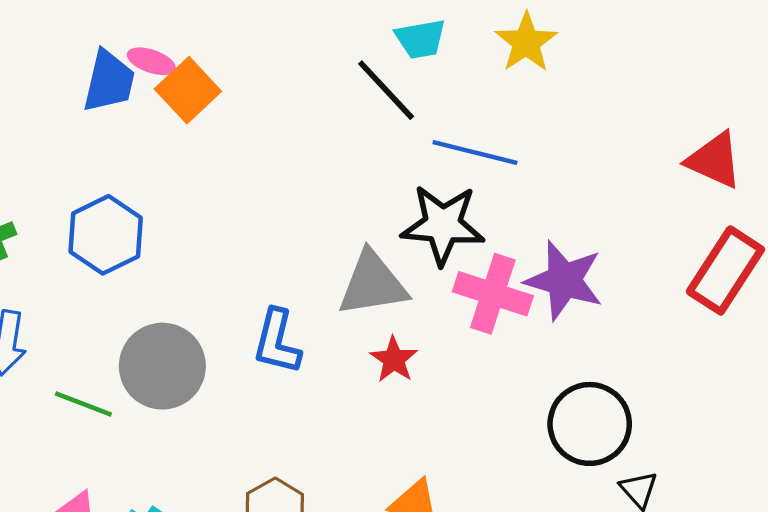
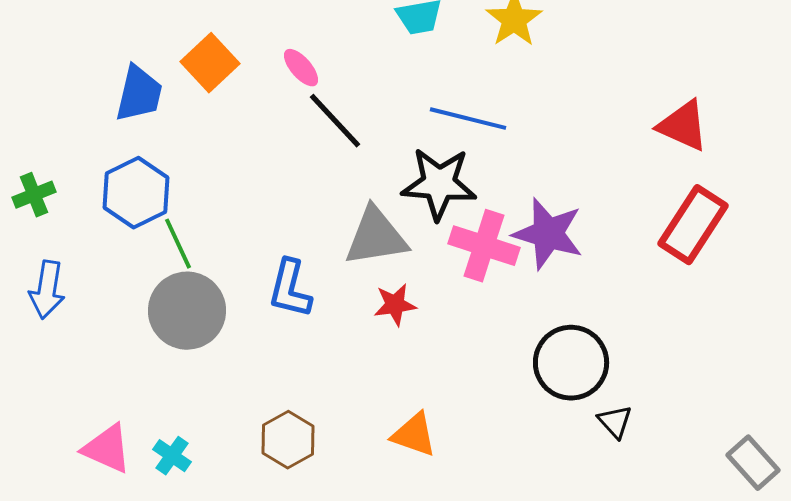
pink ellipse: (151, 61) -> (301, 68), moved, turned 30
blue trapezoid: (109, 81) -> (139, 94), moved
black line: (386, 90) -> (335, 121), moved
red star: (394, 359) -> (395, 305), turned 30
green line: (83, 404) -> (178, 244), moved, turned 44

